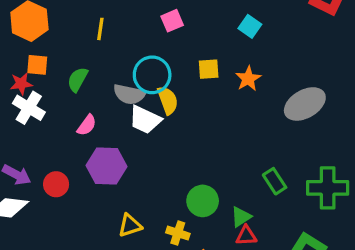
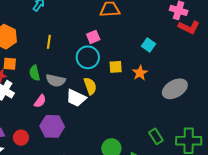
cyan square: (250, 26) -> (149, 45), moved
cyan circle: (152, 75) -> (88, 57), moved
green semicircle: (78, 79) -> (35, 73), turned -42
gray semicircle: (129, 94) -> (56, 80), moved

